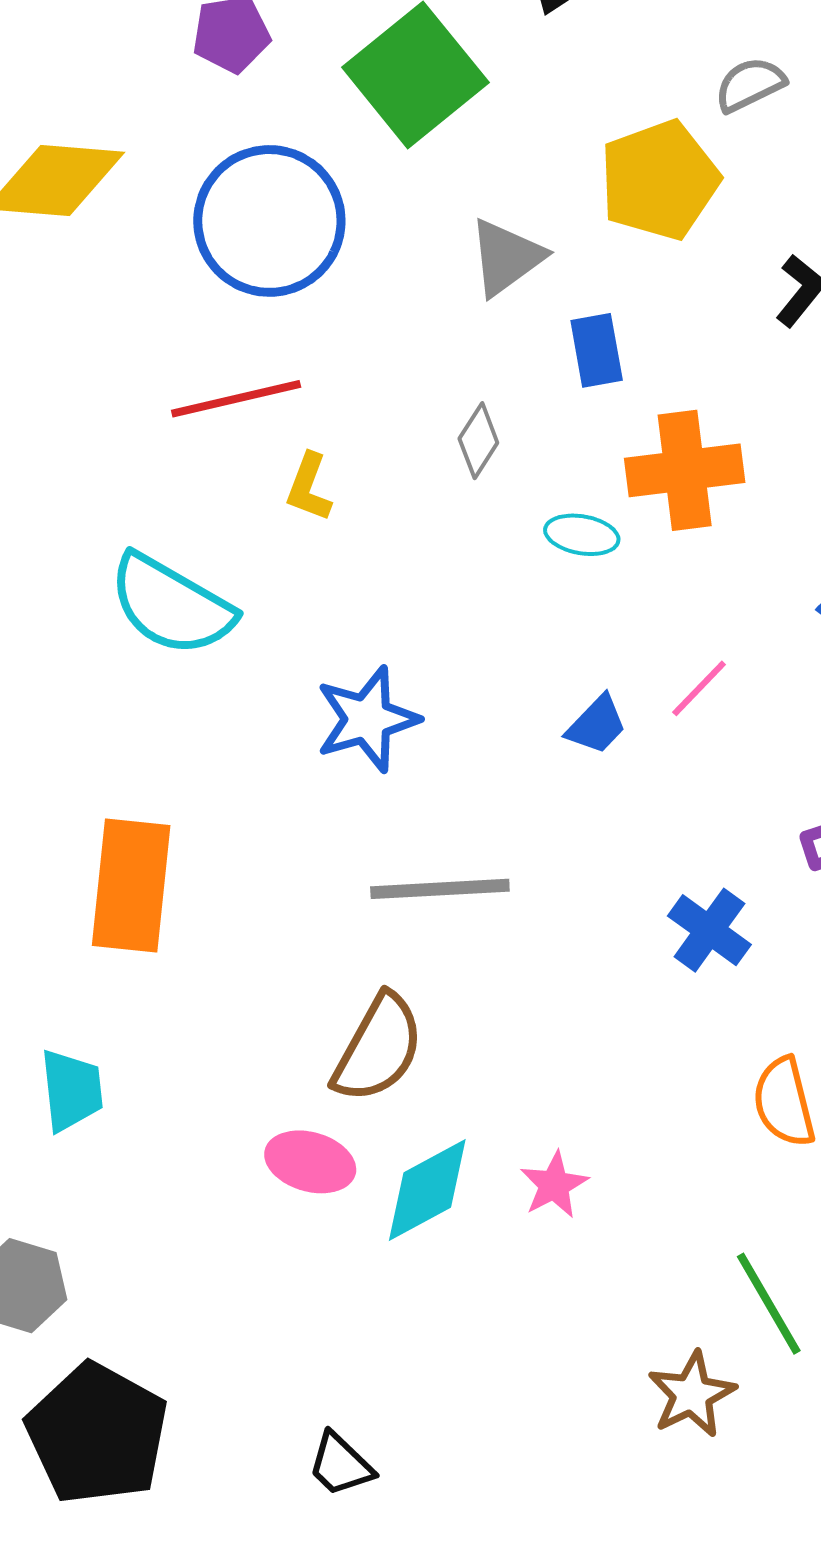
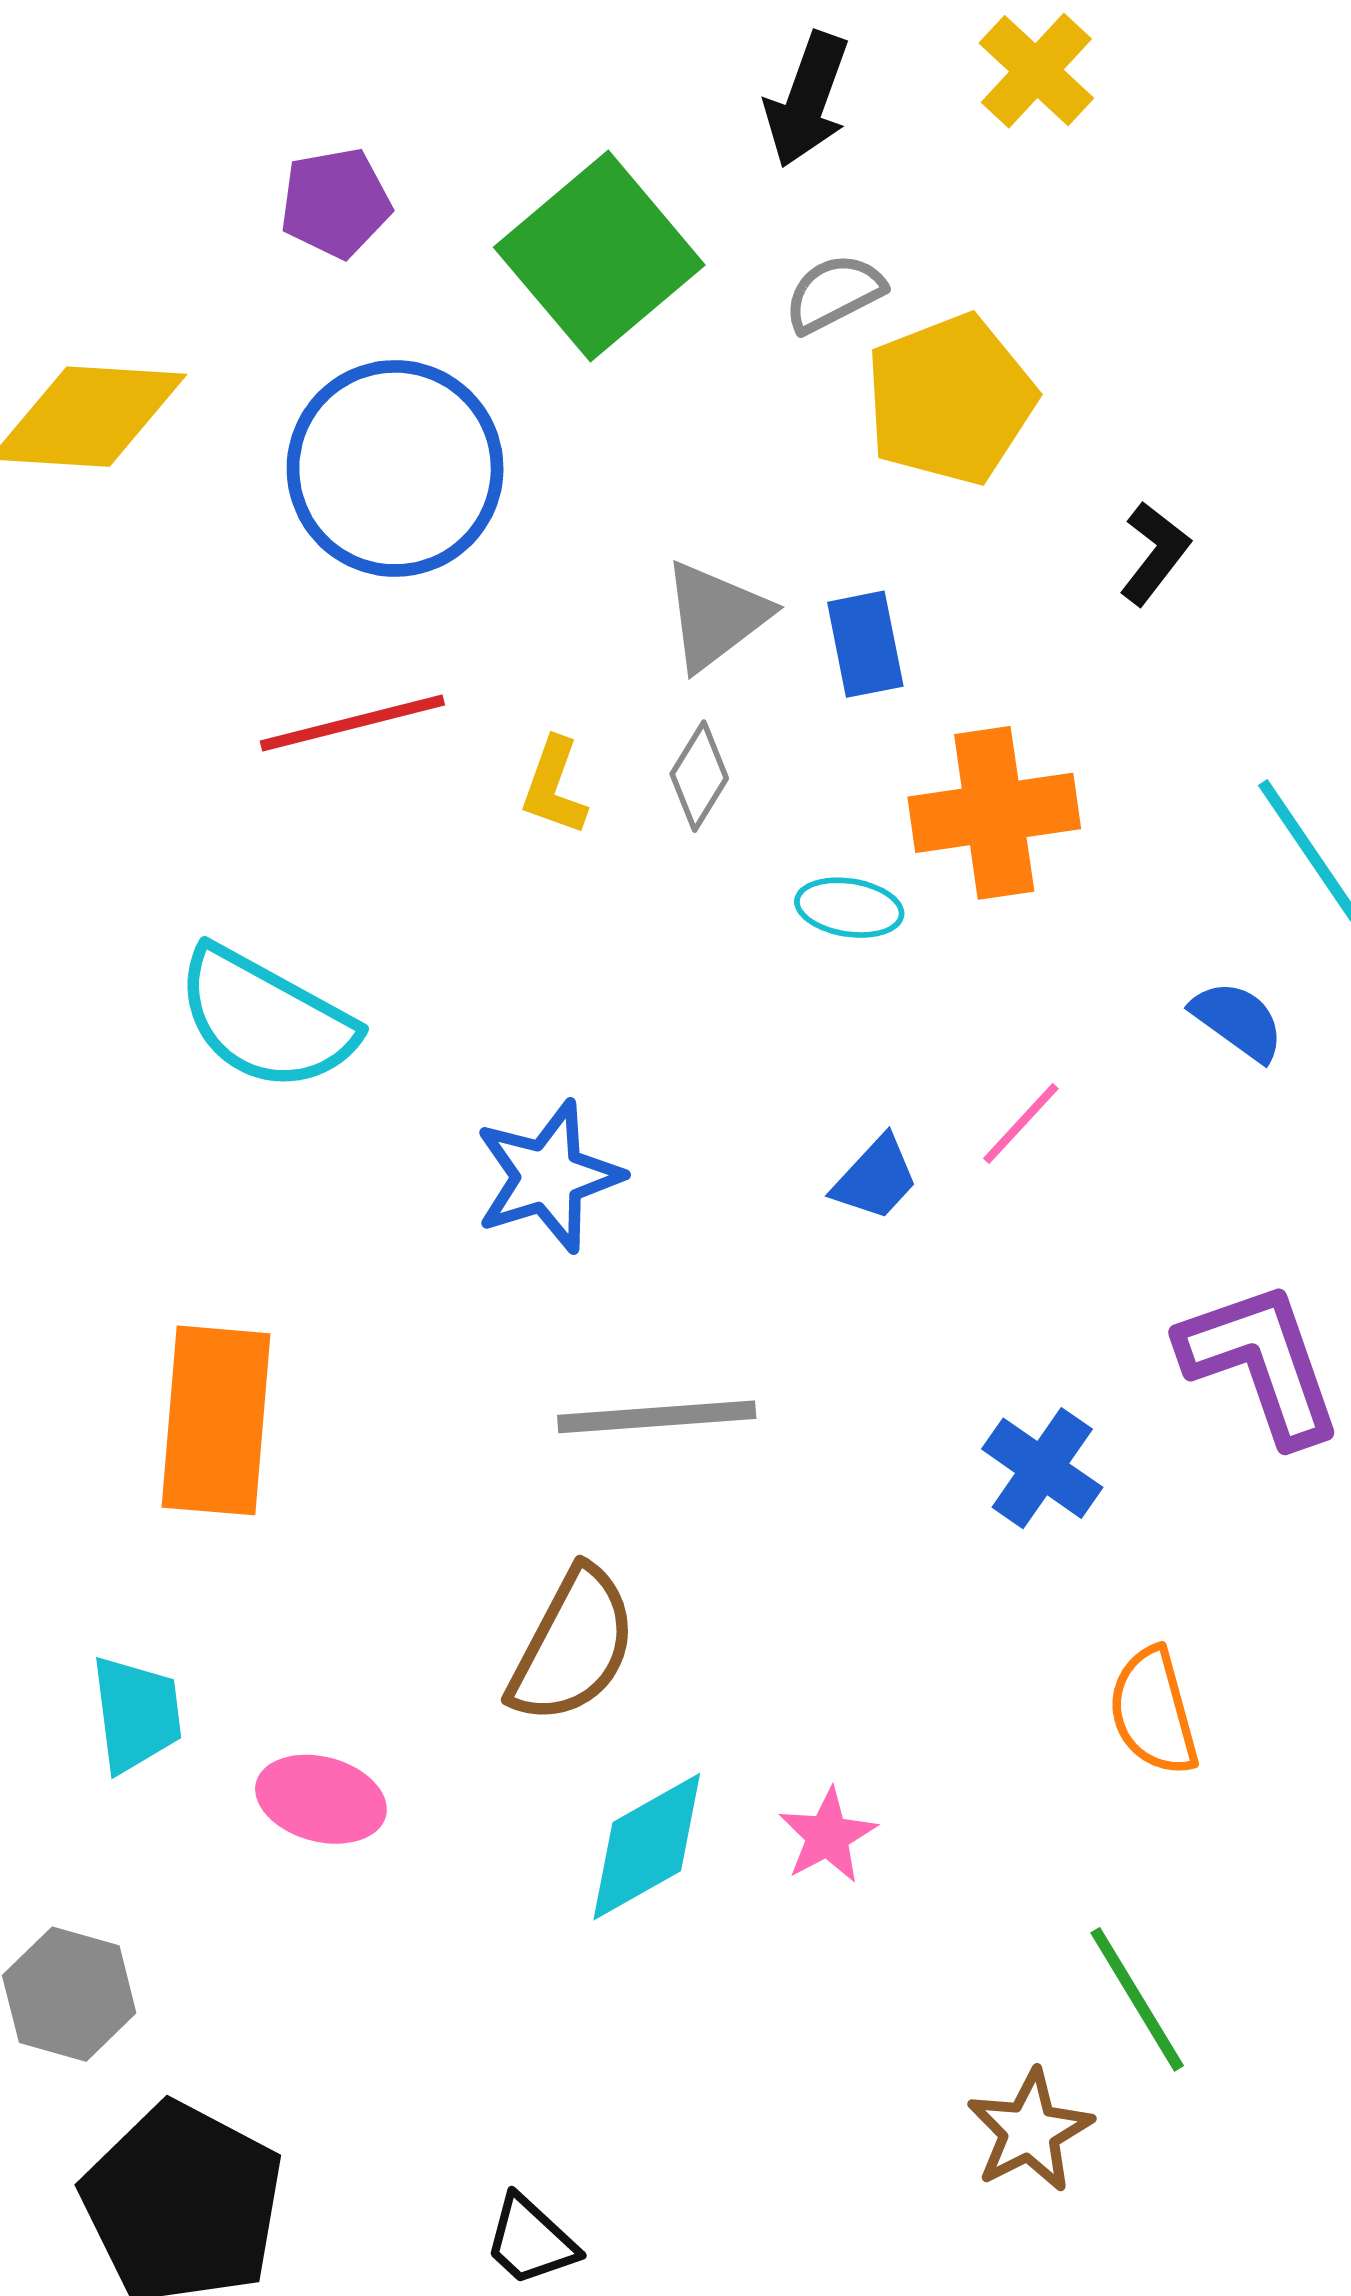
gray semicircle: (750, 85) -> (834, 293), moved
gray triangle: (506, 257) -> (716, 616), moved
yellow L-shape: (309, 487) -> (554, 787), moved
pink ellipse: (310, 1162) -> (321, 1799), moved

